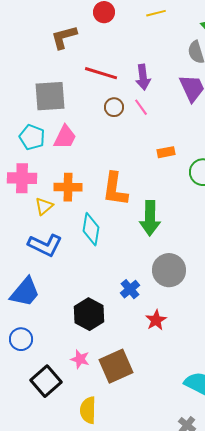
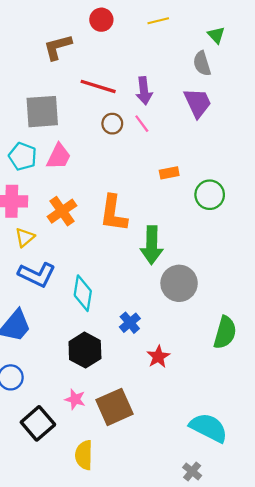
orange cross: (68, 187) -> (62, 211), turned -36
yellow triangle: (44, 206) -> (25, 237), moved
cyan diamond: (91, 229) -> (83, 293), moved
gray circle: (169, 270) -> (179, 283), moved

